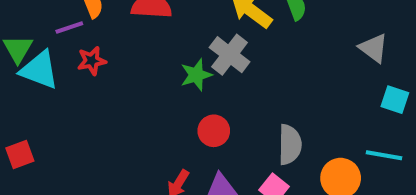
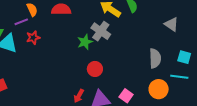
cyan square: (395, 100) -> (184, 57), moved
gray semicircle: (290, 145) -> (155, 58), moved

